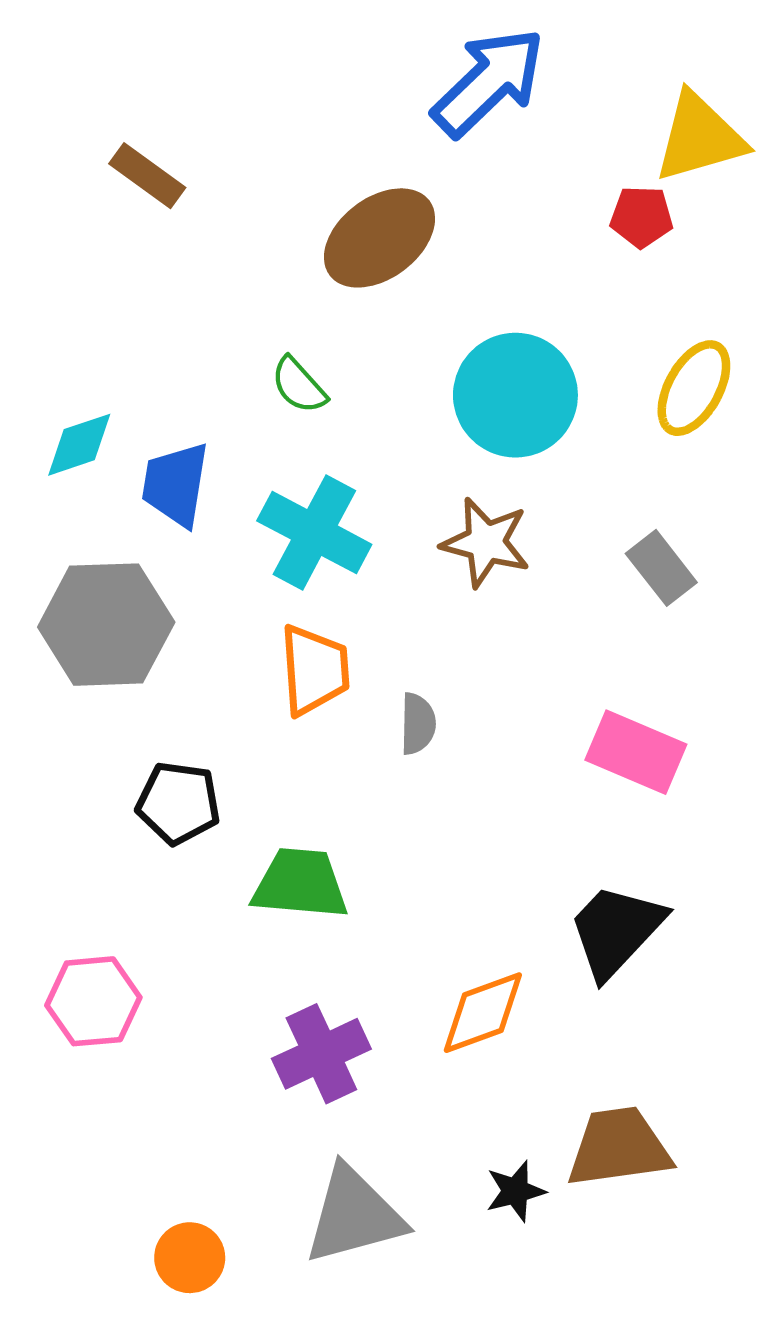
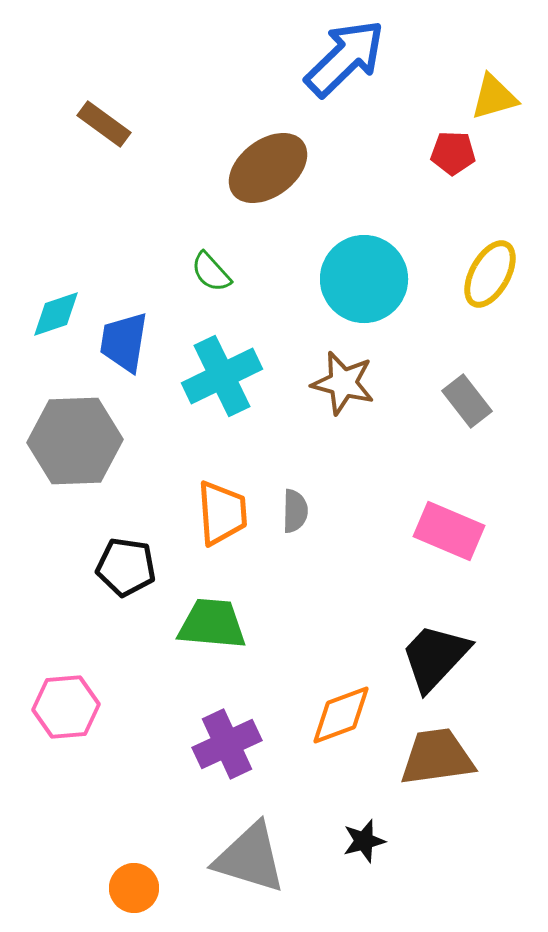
yellow triangle: (700, 137) -> (494, 97), size x0.7
cyan cross: (314, 533) -> (222, 376), turned 36
orange trapezoid: (314, 670) -> (222, 513), moved
brown trapezoid: (619, 1147) -> (437, 757), moved
gray triangle: (354, 1215) -> (250, 858), turned 32

